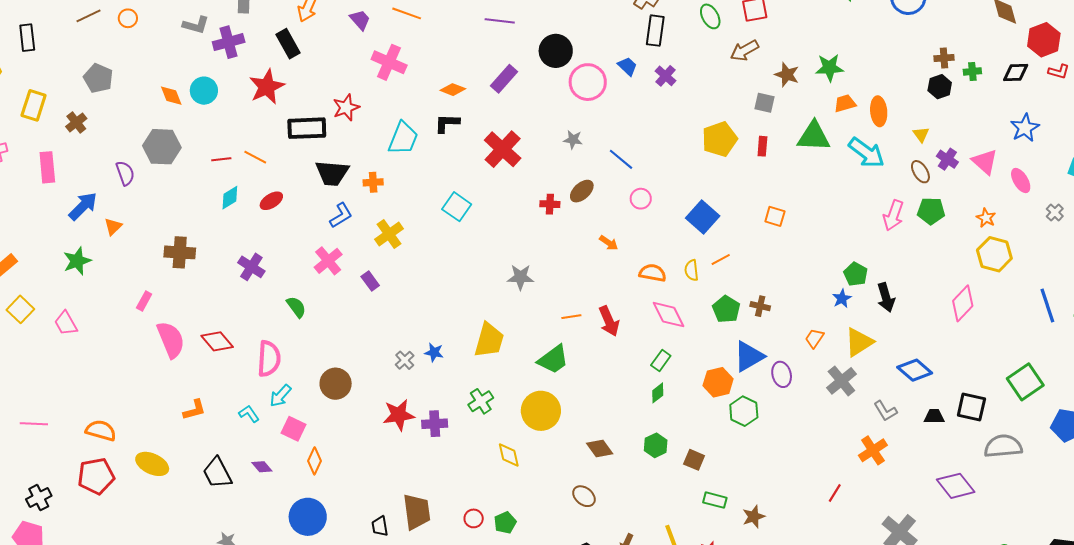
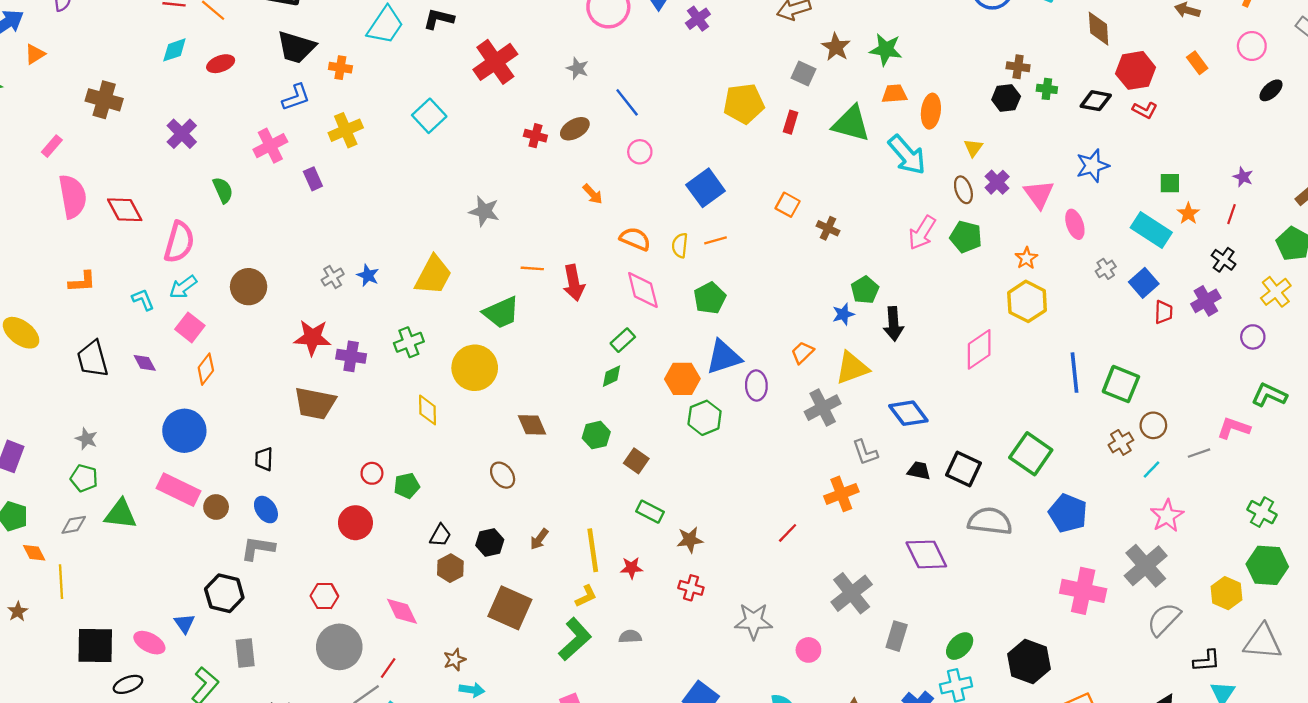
brown cross: (760, 306) -> (828, 228), moved
green square: (1025, 382) -> (1031, 454), turned -33
brown trapezoid: (417, 512) -> (315, 403), moved, turned 96

